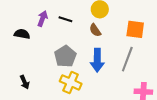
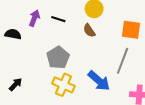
blue arrow: (97, 60) -> (99, 81), moved, turned -50
black arrow: (25, 82) -> (16, 84), turned -112

